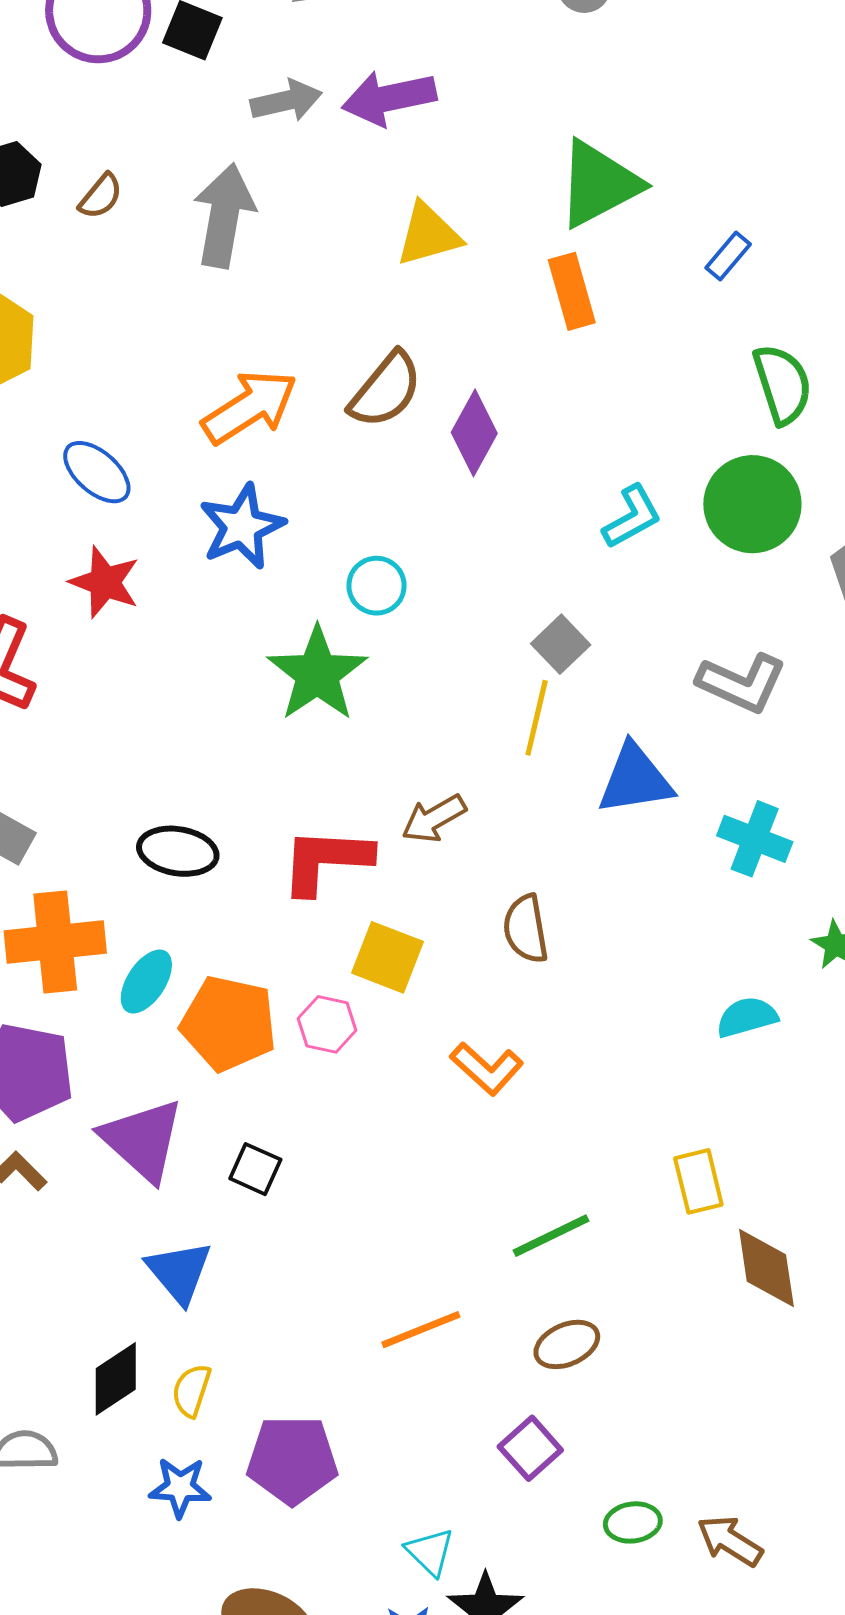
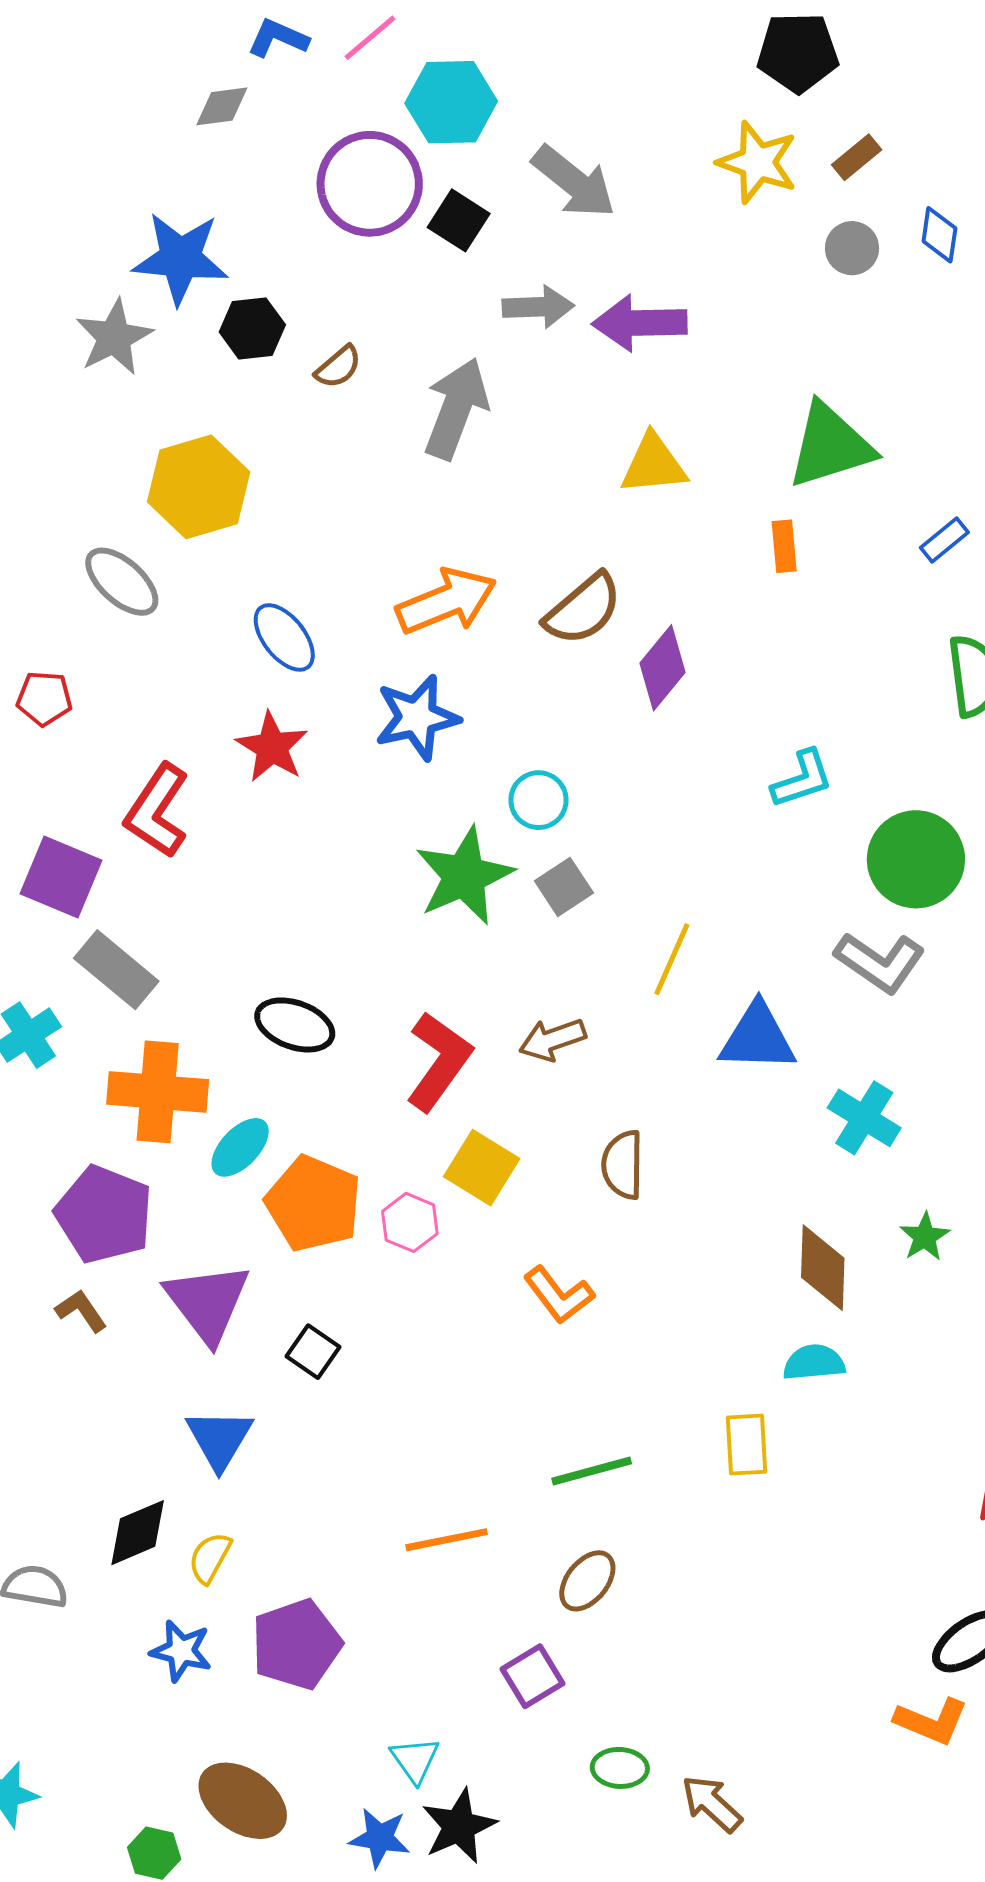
orange rectangle: (572, 291) -> (784, 546), size x0.7
green circle: (752, 504) -> (916, 859), moved
gray square: (561, 644) -> (564, 887), moved
red L-shape: (326, 861) -> (439, 1061), turned 112
cyan semicircle: (747, 1017) -> (814, 1363), moved
brown diamond: (766, 1268) -> (823, 1268), moved
brown ellipse: (567, 1344) -> (587, 1581), turned -38
purple pentagon: (292, 1460) -> (296, 1644), turned -30

